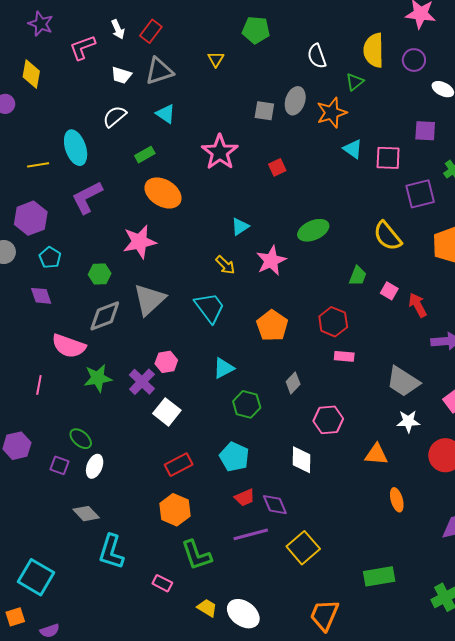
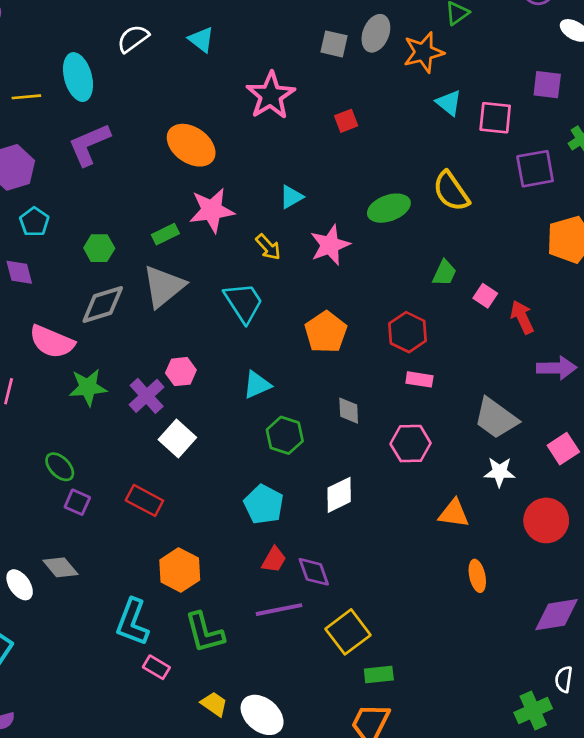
green rectangle: (145, 155) -> (165, 234), moved
yellow semicircle: (387, 236) -> (451, 191), moved
pink star: (140, 242) -> (212, 210), moved
gray diamond: (293, 383) -> (349, 411), turned -50
pink hexagon: (328, 420) -> (411, 444), moved
white diamond: (301, 460) -> (339, 495), moved, turned 60
purple square: (60, 465) -> (77, 502), moved
red rectangle: (179, 465) -> (144, 500), moved, turned 52
white ellipse: (95, 466) -> (20, 585), moved, turned -60
red trapezoid: (245, 498) -> (274, 560), turned -40
cyan L-shape: (111, 552) -> (132, 622), moved
green rectangle: (379, 576) -> (379, 675), moved, size x0.7

